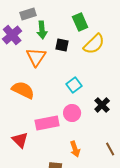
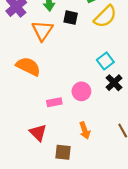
cyan square: (74, 85) -> (105, 61), moved
pink rectangle: (47, 123) -> (54, 102), size x0.6
red triangle: (20, 140) -> (38, 133), moved

